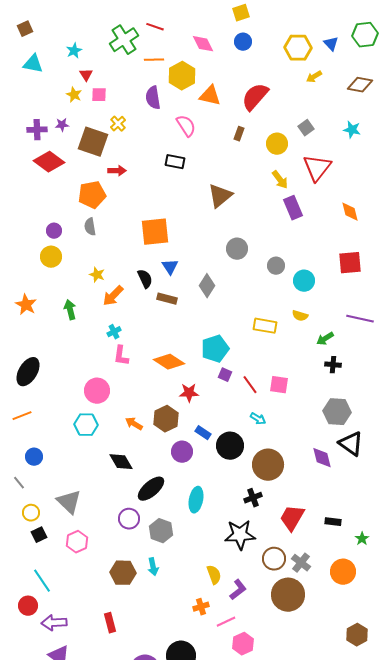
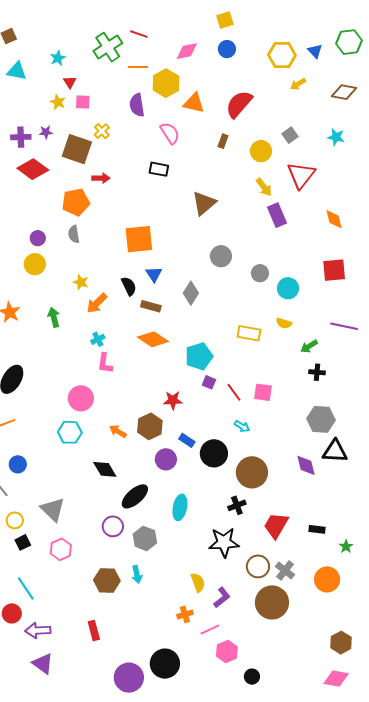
pink diamond: (203, 44) -> (187, 51), turned -75
orange diamond: (169, 362) -> (153, 339), moved
black triangle: (351, 444) -> (335, 451), turned -32

